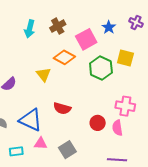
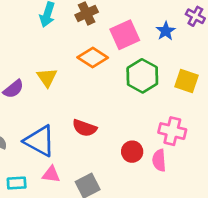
blue star: (109, 27) -> (166, 31), moved
yellow square: (125, 58) -> (186, 81), moved
yellow triangle: (44, 75) -> (47, 77), moved

